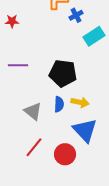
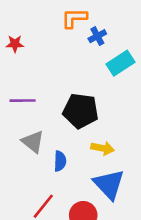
blue semicircle: (59, 104) -> (60, 161), moved
gray triangle: (33, 111) -> (33, 142), moved

